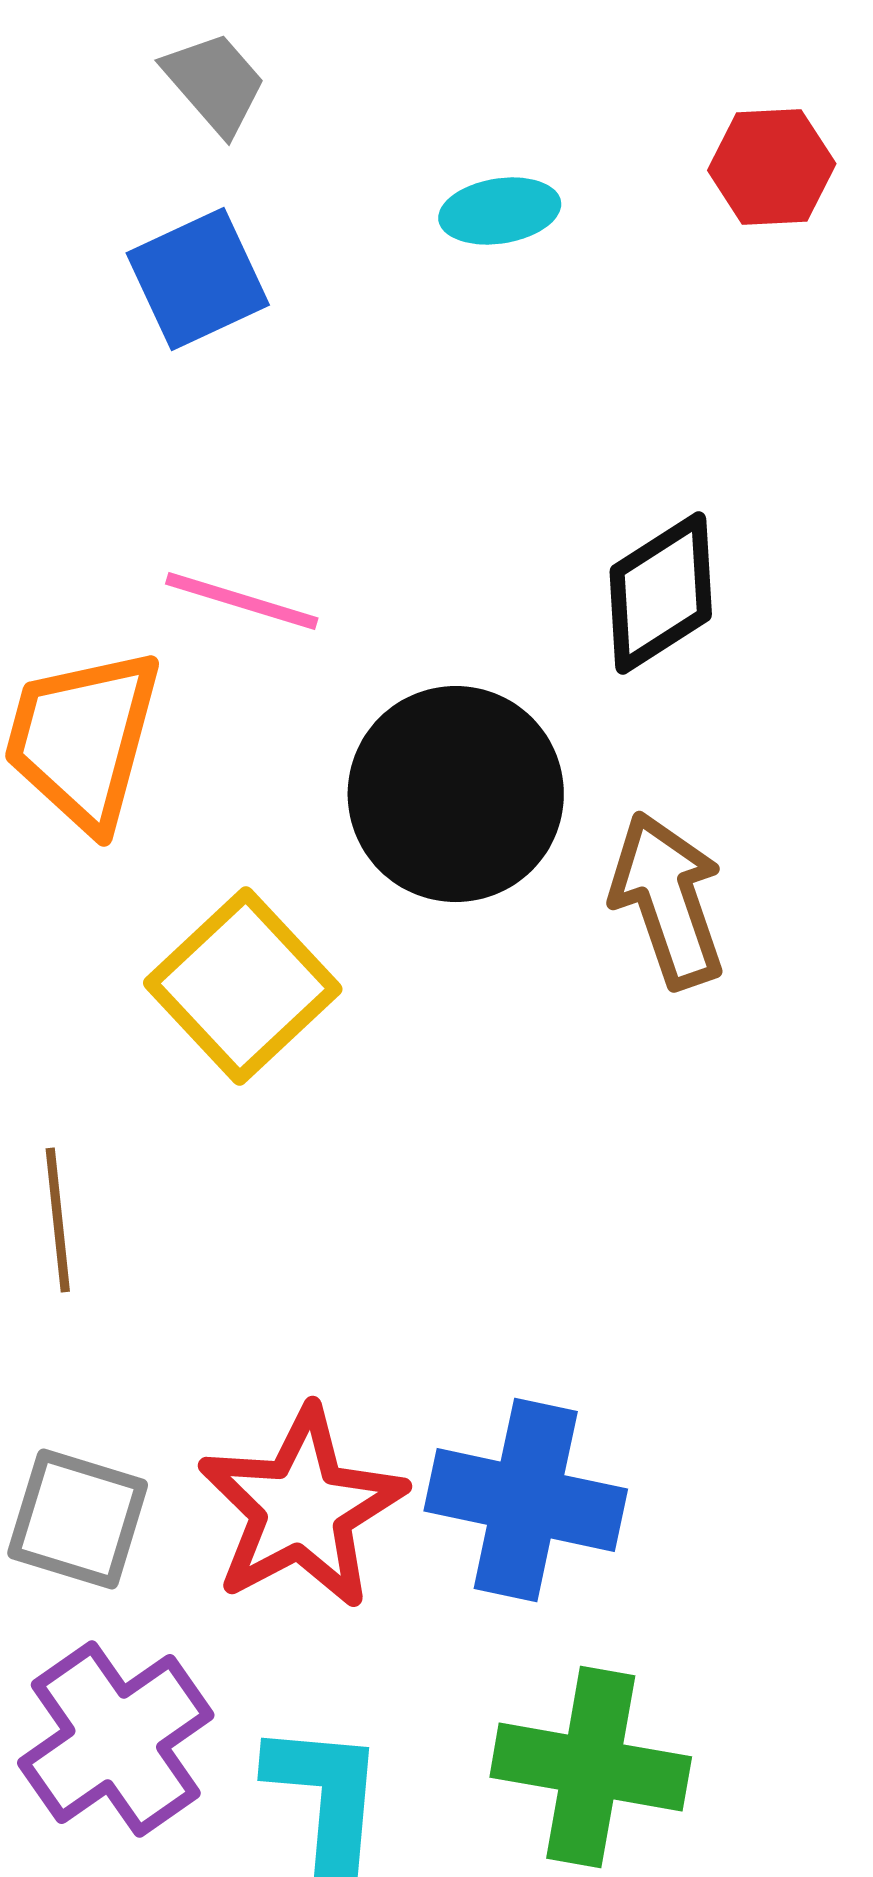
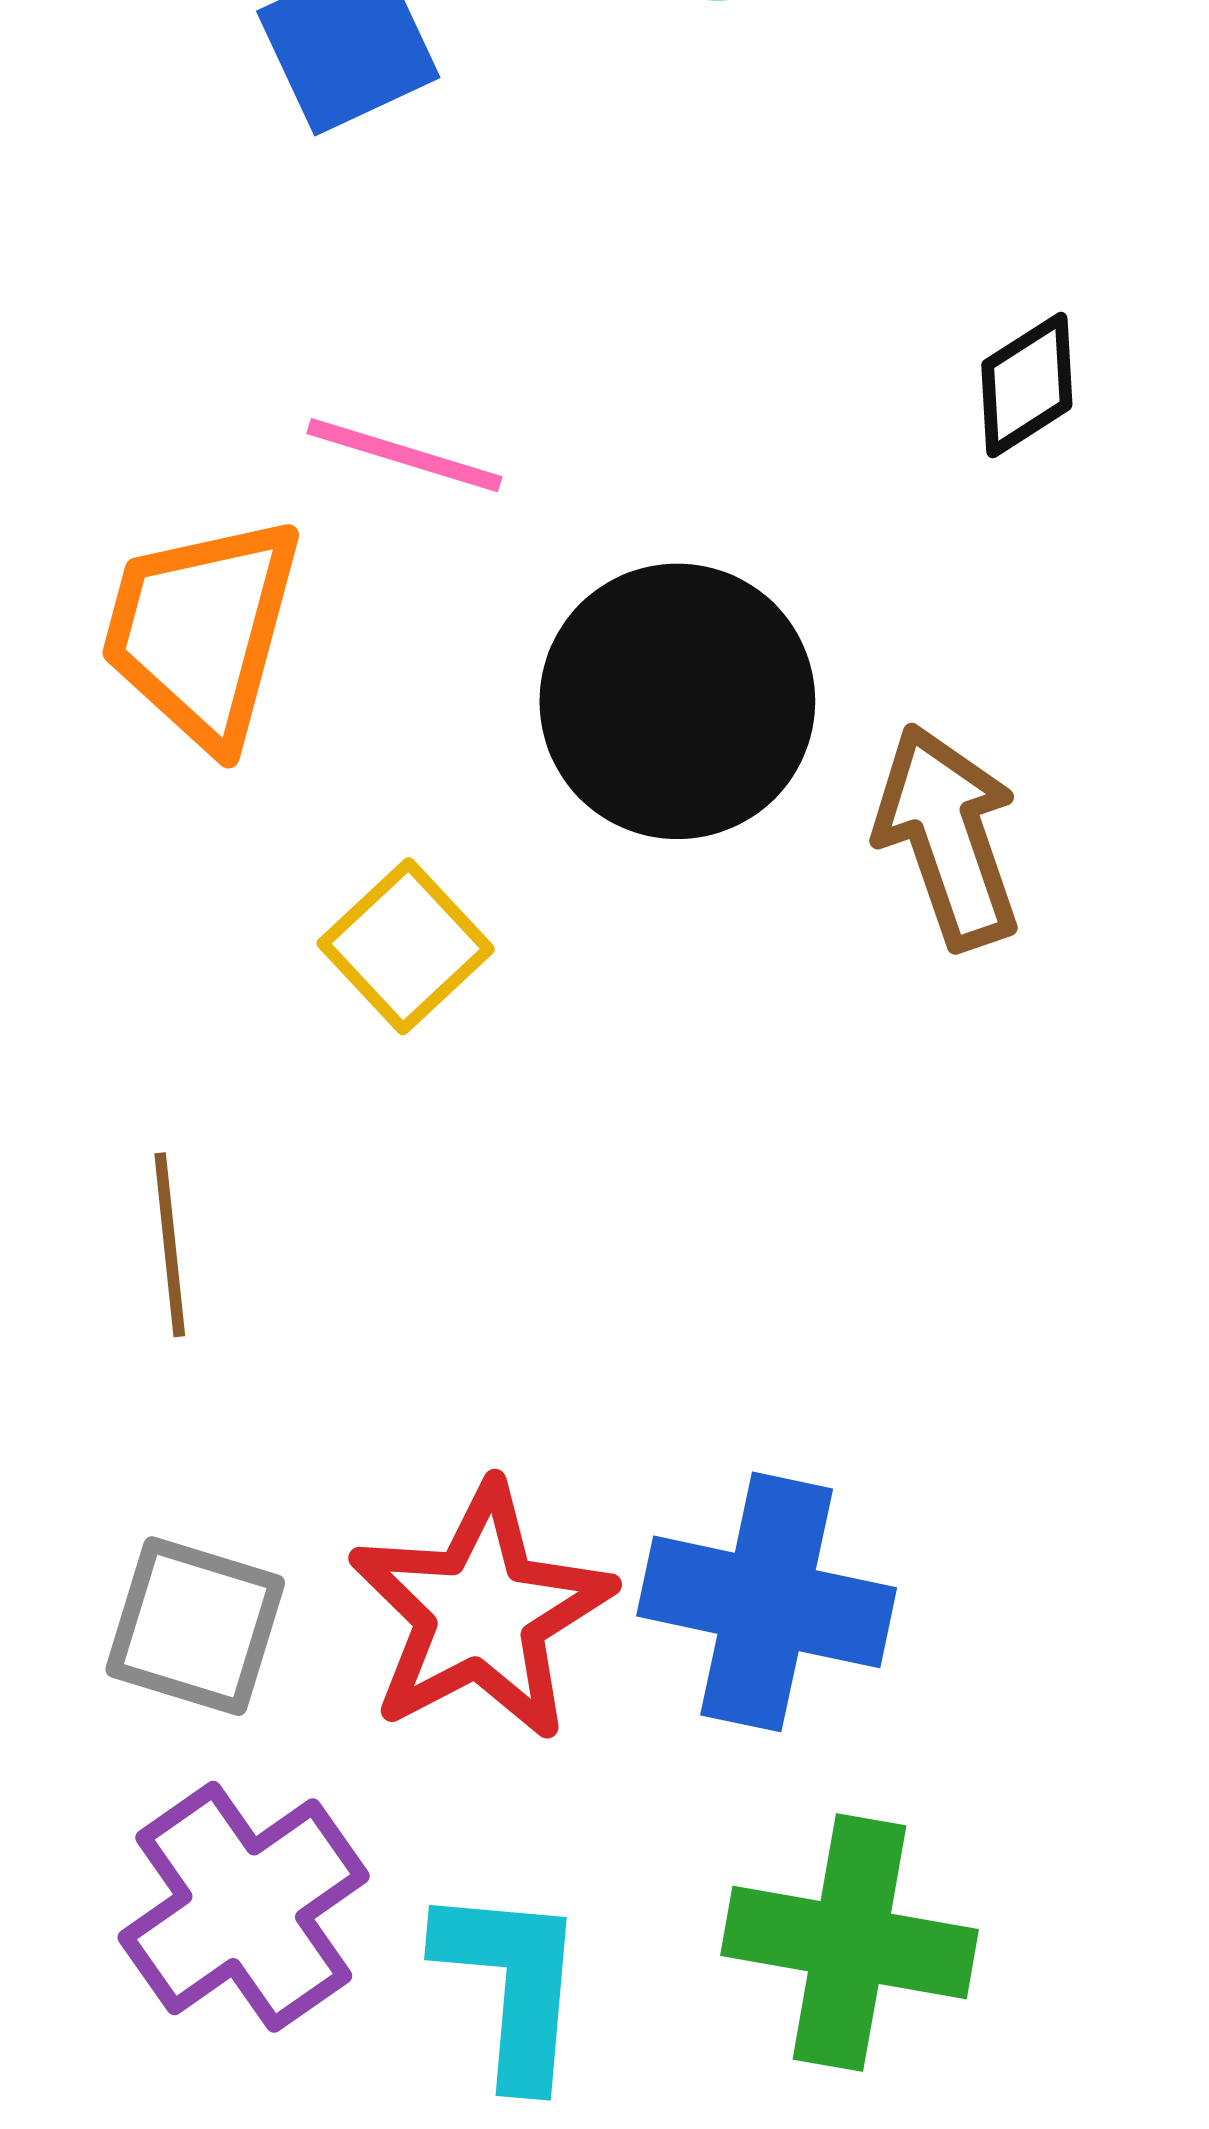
black diamond: (661, 593) -> (1027, 385), moved, size x0.7
yellow square: (243, 986) -> (406, 946), size x0.7

